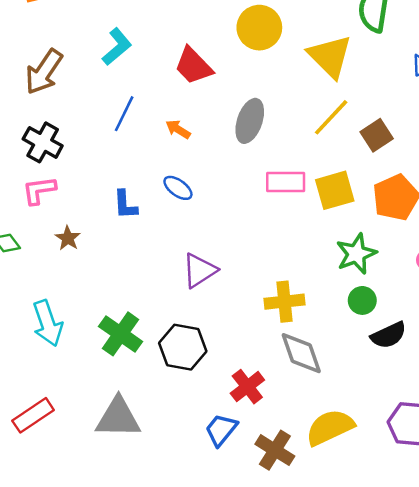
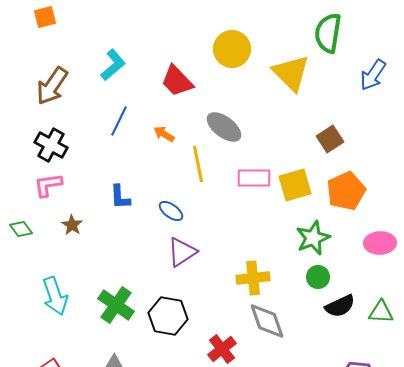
yellow line: (331, 117) -> (198, 164), moved, turned -54
gray ellipse: (250, 121) -> (224, 127), turned -72
blue ellipse: (178, 188) -> (171, 211), moved

